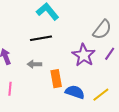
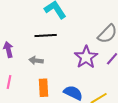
orange rectangle: (56, 79) -> (44, 88), moved

